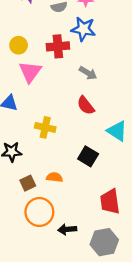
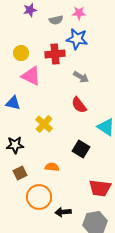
pink triangle: (30, 72) -> (31, 76), turned -40
yellow cross: (45, 127) -> (44, 124), turned 30
brown square: (28, 183) -> (20, 173), moved
red trapezoid: (110, 202) -> (100, 188), turned -75

